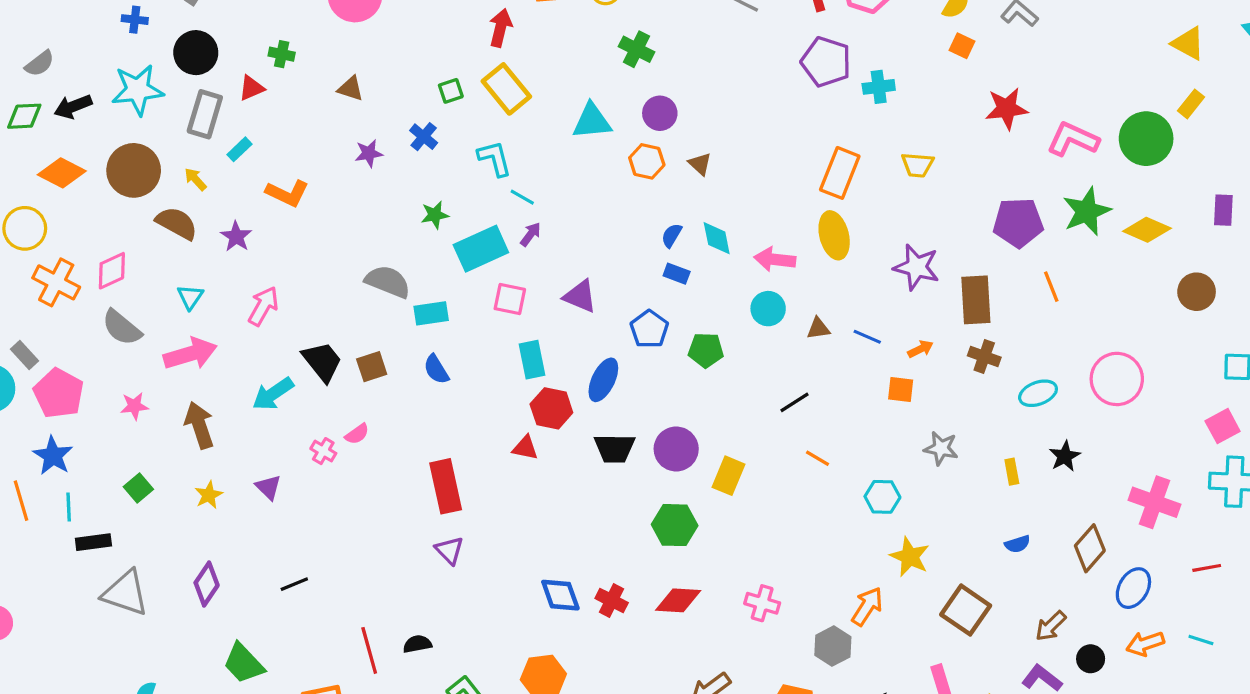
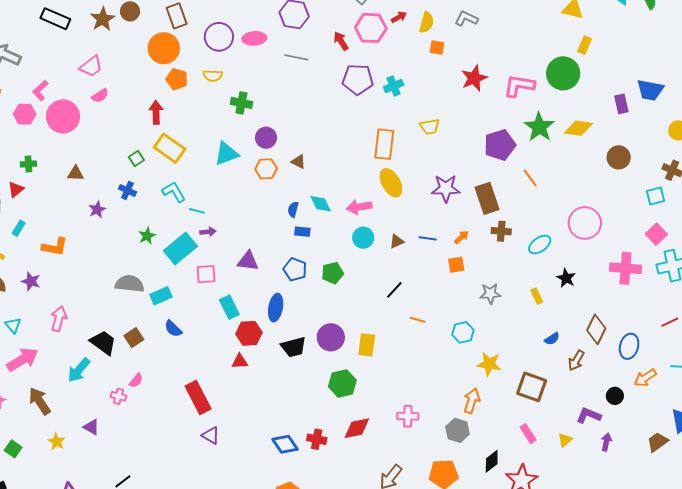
purple arrow: (531, 234) -> (208, 232), turned 63
pink cross: (1154, 502) -> (625, 268), moved
brown arrow: (1051, 626) -> (576, 360), moved

